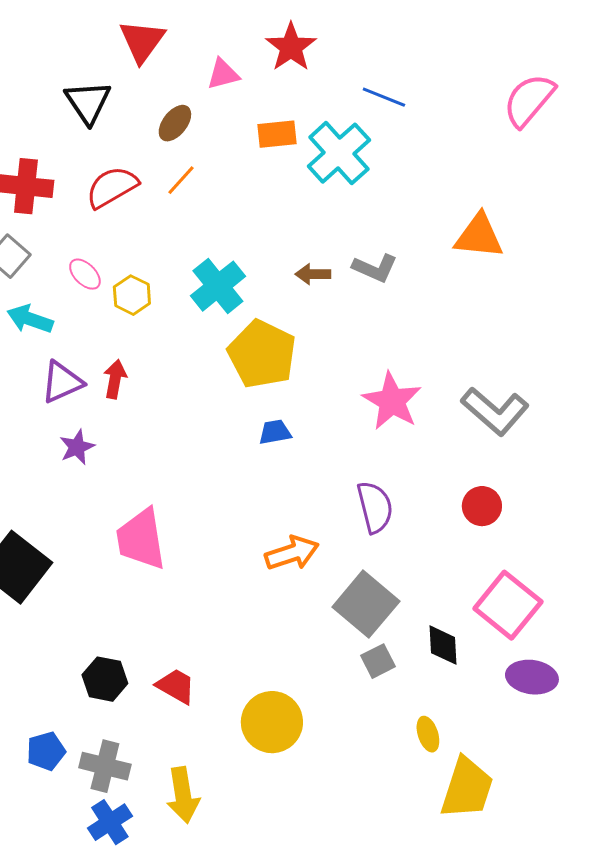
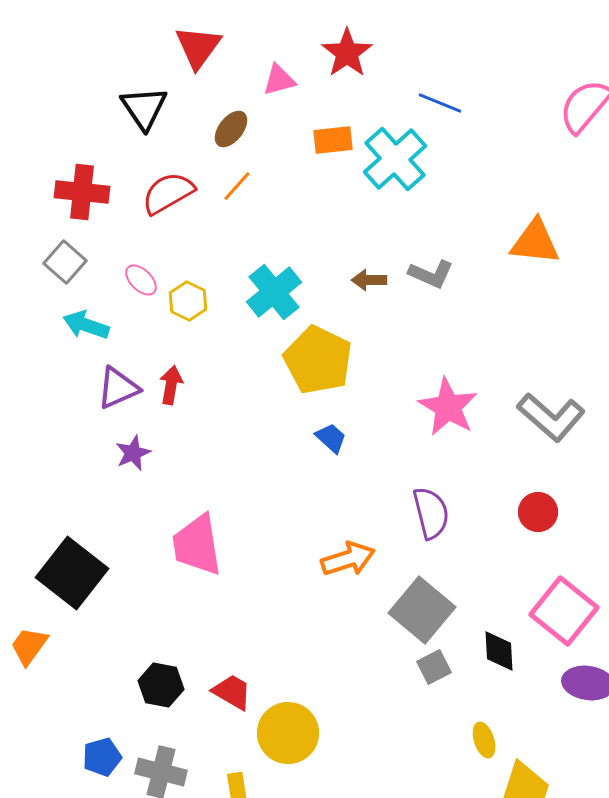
blue trapezoid: (275, 432) -> (331, 438), turned 52
yellow circle: (272, 722) -> (288, 733), moved

